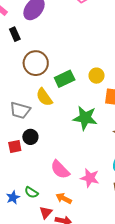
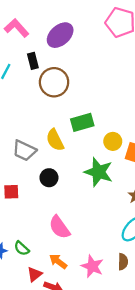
brown circle: (36, 63) -> (54, 82), moved
yellow circle: (97, 76) -> (113, 141), moved
black circle: (30, 137) -> (49, 178), moved
pink star: (90, 178) -> (92, 266), moved

